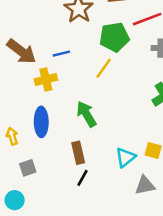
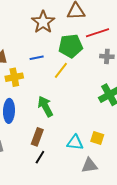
blue line: (61, 54) -> (37, 58), moved
brown rectangle: (78, 153) -> (37, 137), turned 30
cyan triangle: (126, 157) -> (75, 142), turned 42

